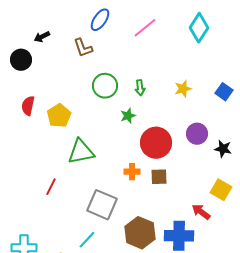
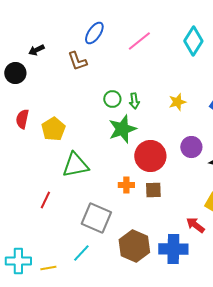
green circle: (105, 86) -> (112, 99), moved, size x0.7
green star: (128, 116) -> (122, 129), size x1.8

